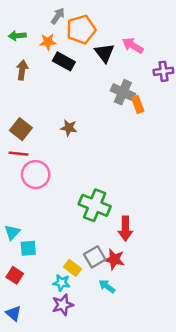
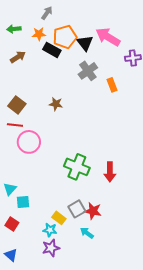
orange pentagon: (81, 29) -> (65, 37), moved
pink arrow: (133, 45) -> (108, 37), size x1.4
brown arrow: (22, 70) -> (18, 57), turned 49
gray cross: (123, 92) -> (88, 71), moved, turned 30
red arrow: (125, 229) -> (110, 172), moved

